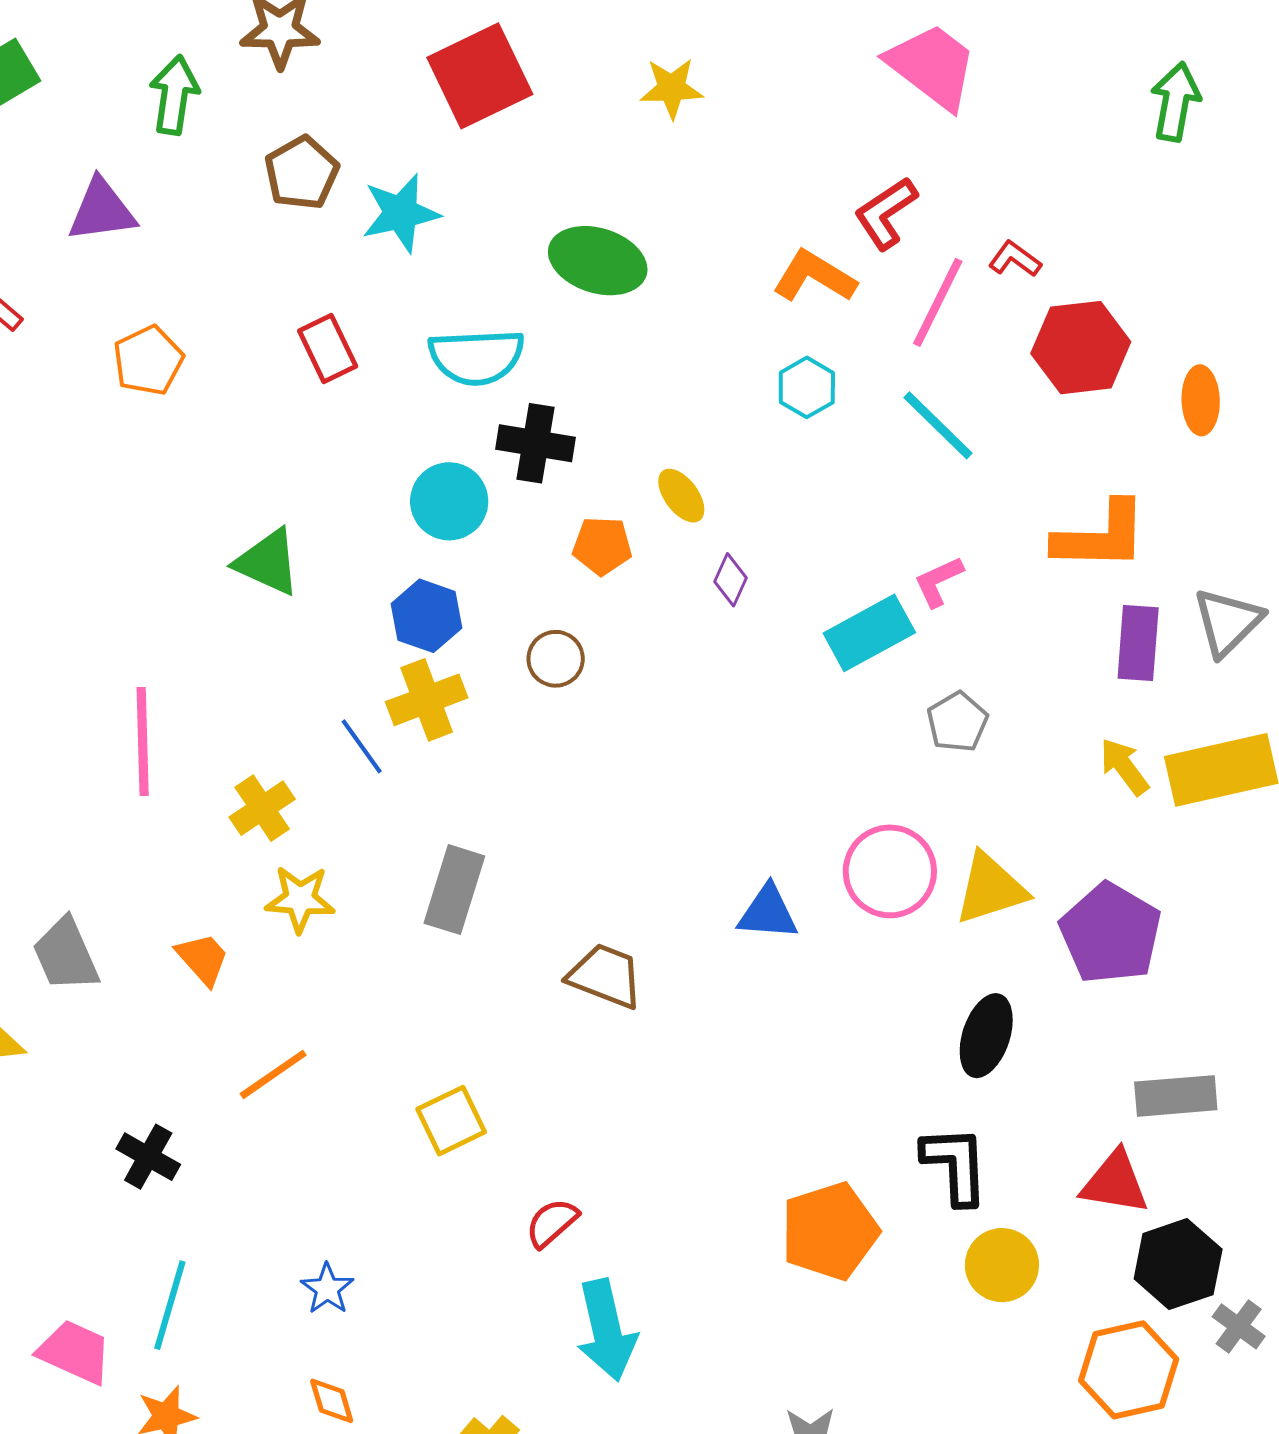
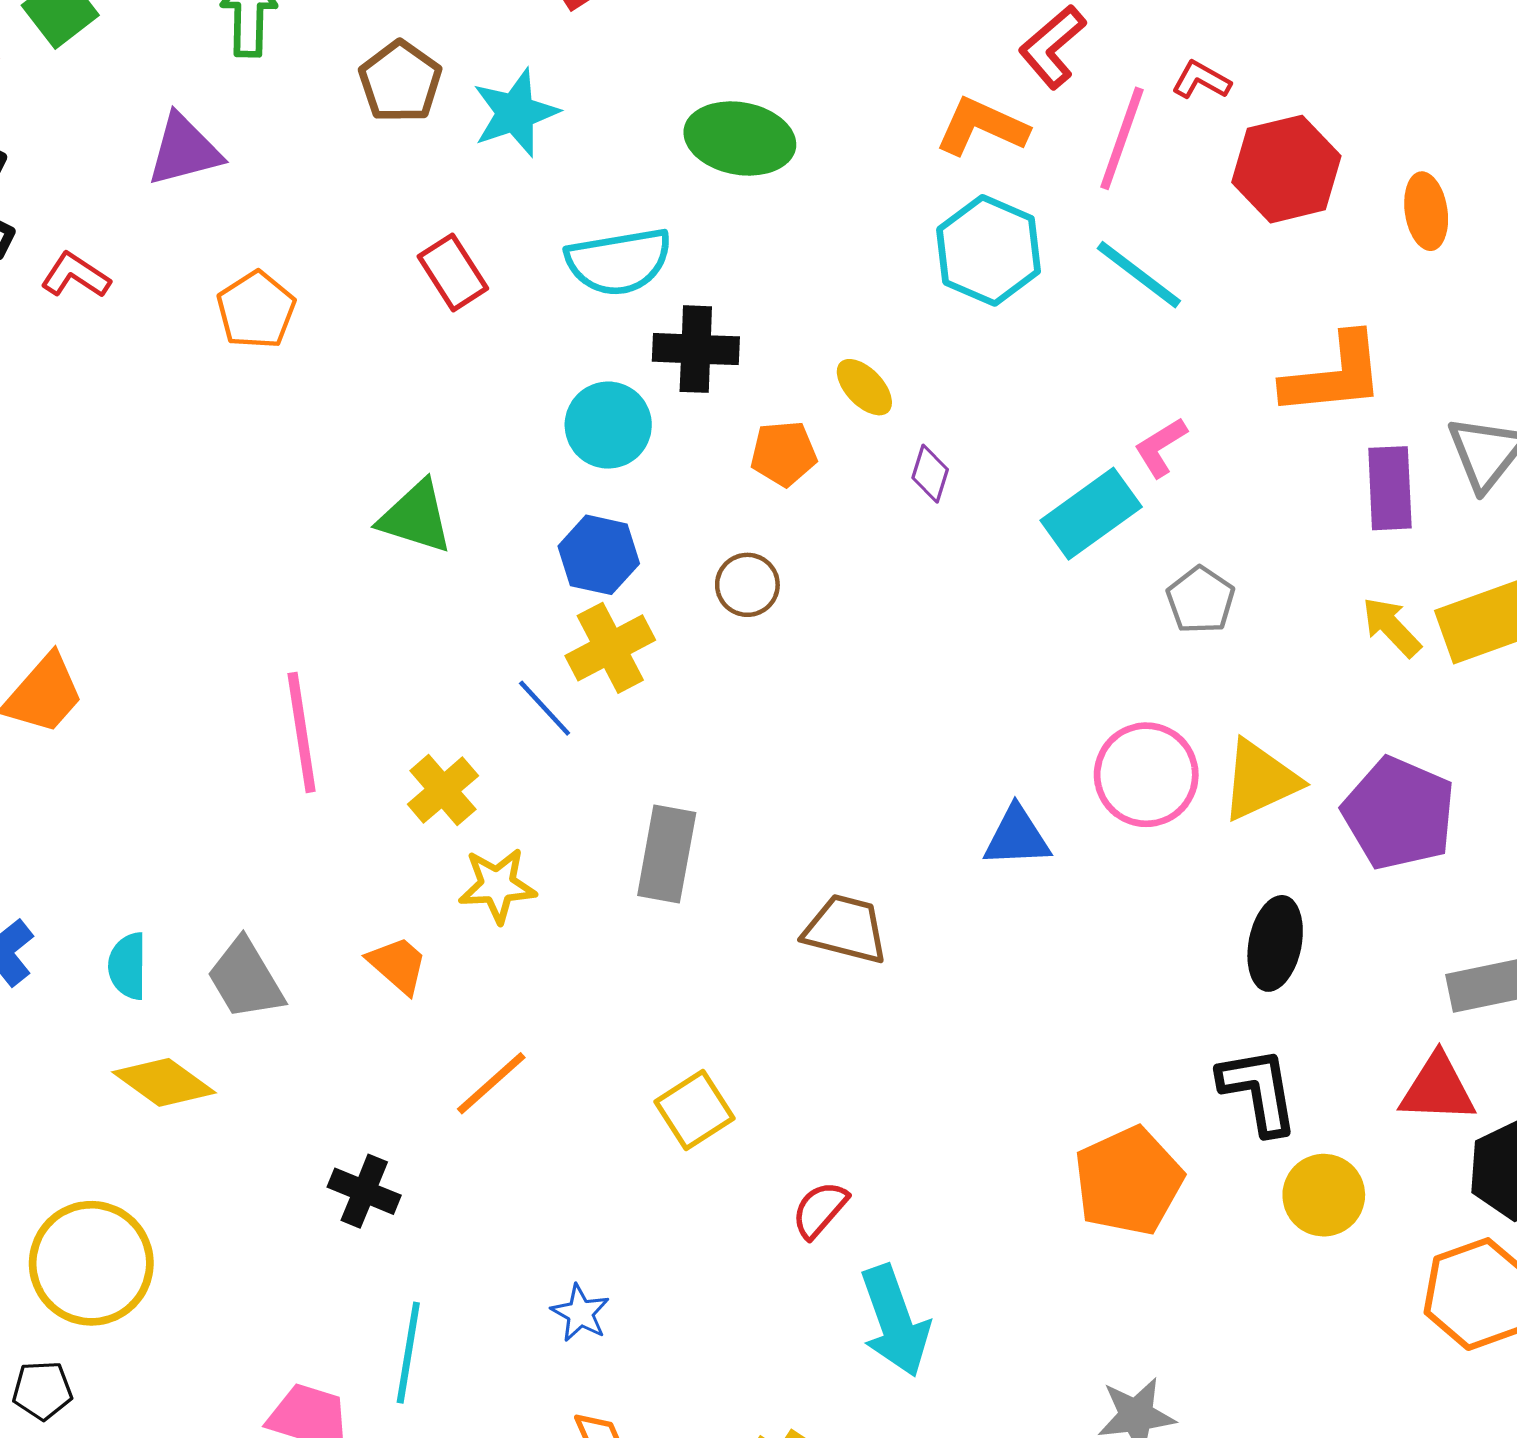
cyan hexagon: (807, 387) -> (989, 250), size x1.6

